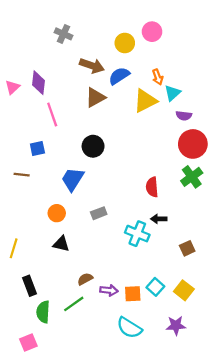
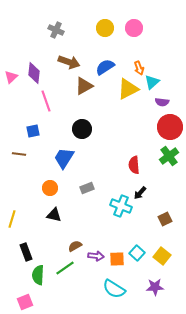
yellow circle: (125, 43) -> (105, 28), moved
brown arrow: (92, 66) -> (69, 62), moved
black arrow: (159, 219) -> (140, 193), turned -48

